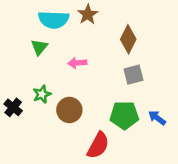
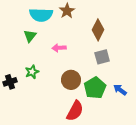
black cross: (13, 107) -> (10, 82), turned 32
brown circle: (69, 110) -> (71, 80), moved
green pentagon: (124, 115) -> (95, 88), turned -30

